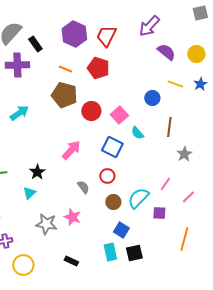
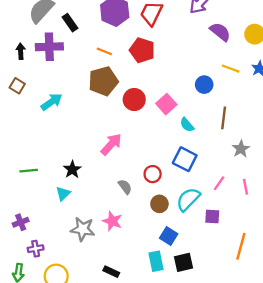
brown pentagon: (64, 95) -> (103, 81), turned -30
blue square: (112, 147) -> (185, 159), moved
pink line: (188, 197) -> (245, 187), moved, turned -56

